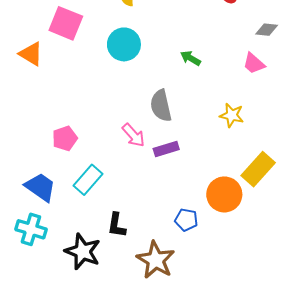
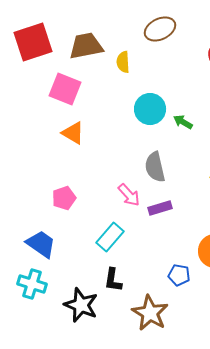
cyan circle: (124, 44) -> (150, 109), moved
orange triangle: (31, 54) -> (73, 133), moved
cyan rectangle: (88, 180) -> (110, 237), moved

